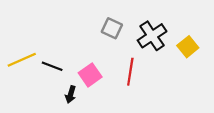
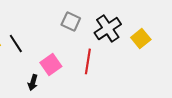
black line: (52, 66) -> (16, 43), moved, turned 36

